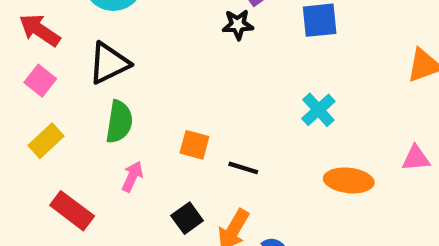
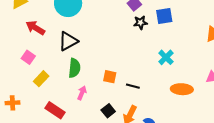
black star: (238, 25) -> (140, 23), moved
pink square: (40, 81) -> (28, 57), moved

